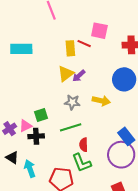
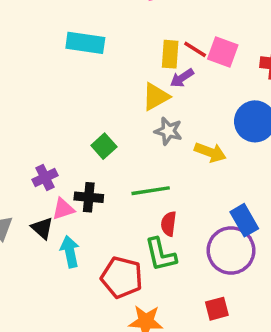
pink square: (99, 31) -> (223, 52), moved
purple arrow: (79, 76) -> (182, 78), moved
gray star: (72, 102) -> (168, 131), moved
green square: (41, 115) -> (104, 146), moved, turned -32
pink triangle: (25, 126) -> (63, 209), moved

